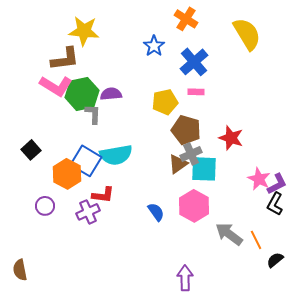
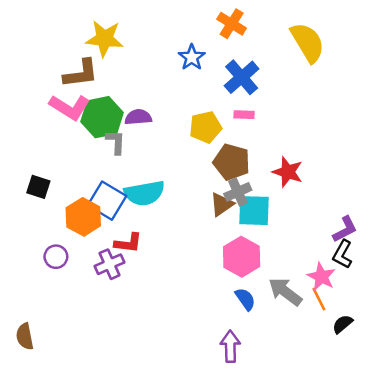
black square: (31, 150) -> (38, 187), turned -30
pink star: (259, 179) -> (321, 277), moved
blue semicircle: (156, 212) -> (245, 299), moved

